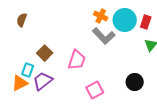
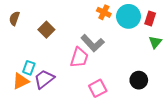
brown semicircle: (22, 20) -> (14, 18), moved
gray L-shape: (104, 36) -> (93, 43), moved
brown square: (45, 53) -> (46, 30), moved

